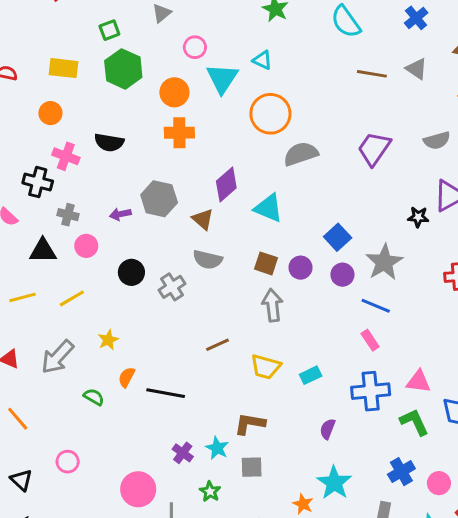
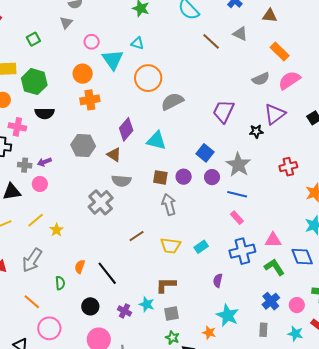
green hexagon: (123, 69) -> (34, 82), moved
brown line: (372, 74) -> (211, 41), turned 42
purple trapezoid: (374, 149) -> (224, 111), moved
purple arrow: (120, 214) -> (44, 162), moved
black circle: (131, 272) -> (90, 306), moved
gray cross: (172, 287) -> (101, 202), size x1.4
yellow star: (108, 340) -> (56, 230), moved
black line: (166, 393) -> (107, 273), turned 50
green semicircle: (94, 397) -> (60, 283), turned 64
orange line: (18, 419) -> (32, 302), moved
pink circle: (68, 462) -> (49, 328), size x1.5
green star: (210, 492) -> (172, 338), moved

